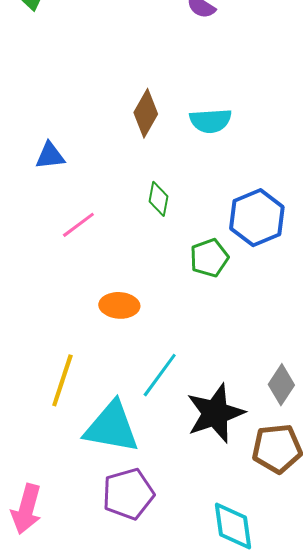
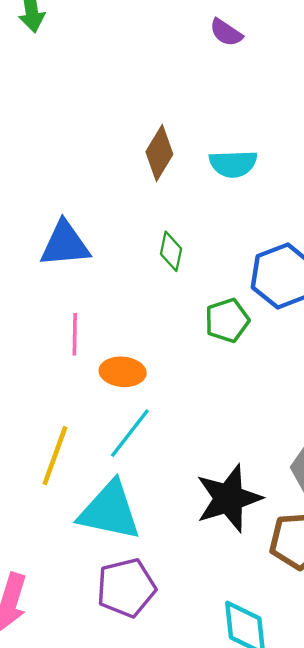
blue triangle: (50, 156) -> (65, 244), moved, size x1.5
pink line: (78, 225) -> (75, 334), moved, turned -54
cyan line: (160, 375) -> (130, 433), moved

